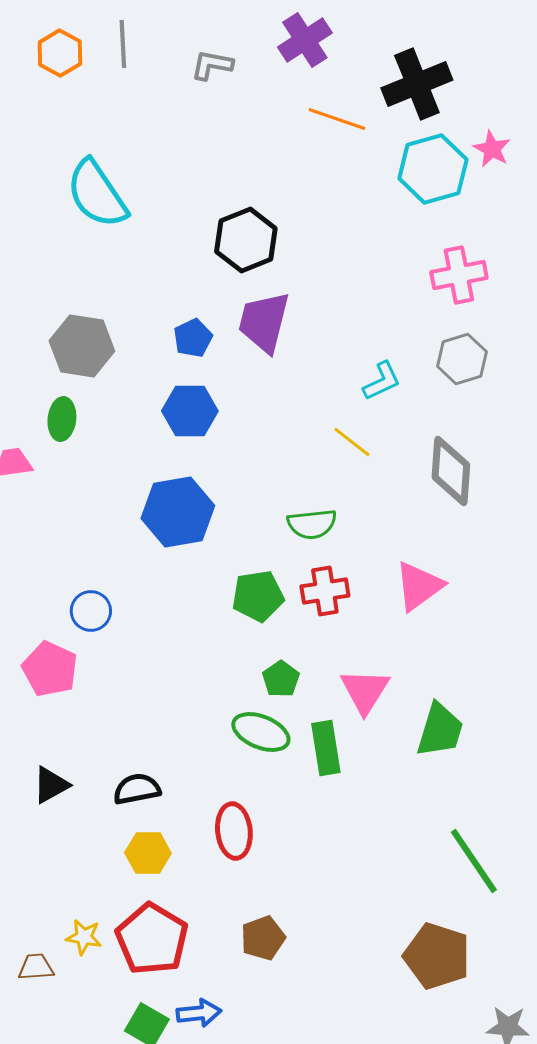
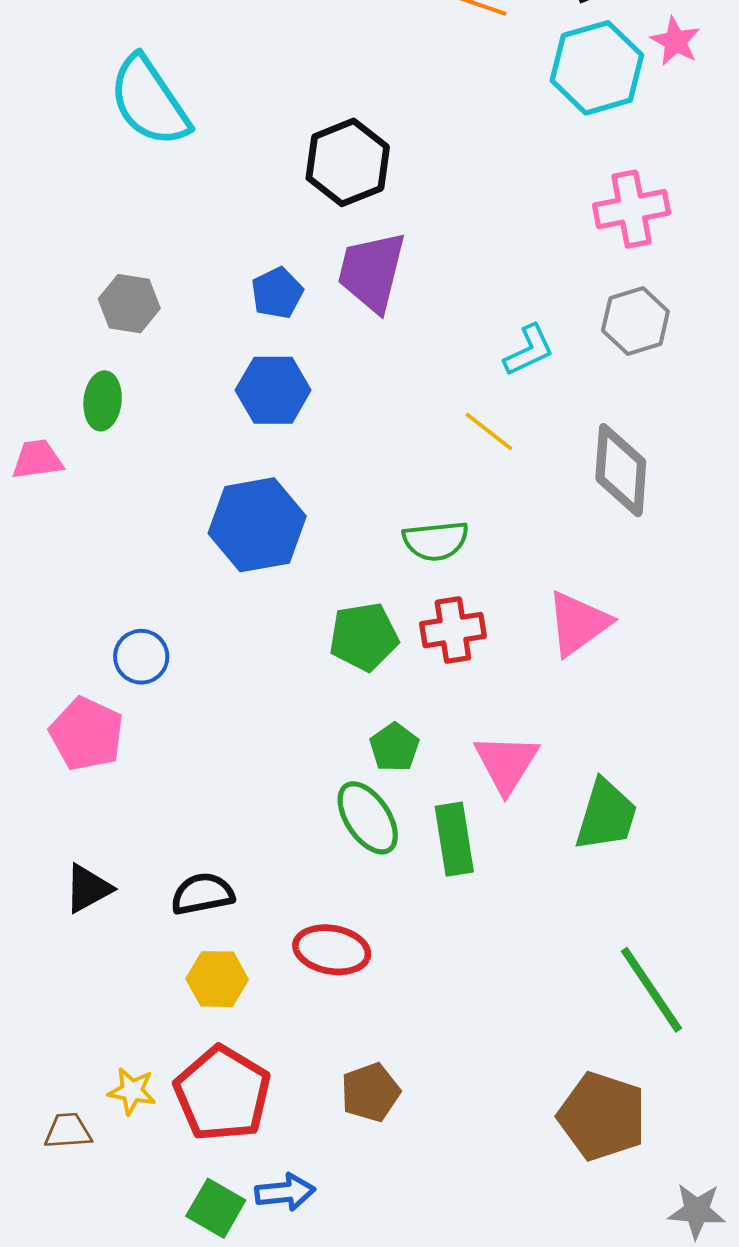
gray hexagon: (82, 346) -> (129, 304), size x0.7
green ellipse: (261, 732) -> (368, 818), turned 34
red ellipse: (234, 831) -> (332, 950), turned -74

